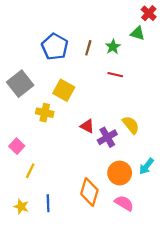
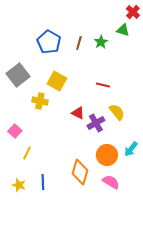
red line: (115, 75) -> (103, 85), moved

